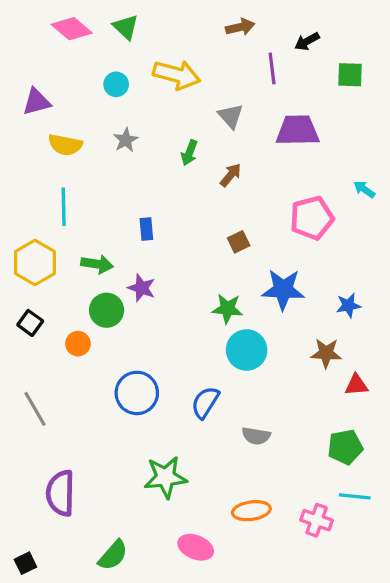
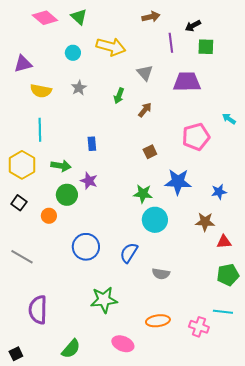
green square: (350, 75) -> (206, 47), moved
gray line: (35, 409) -> (22, 257), turned -30
green pentagon: (345, 447) -> (228, 275), moved

